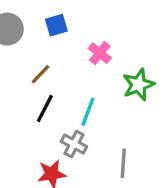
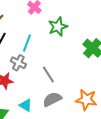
gray line: (123, 163) -> (48, 75), turned -36

